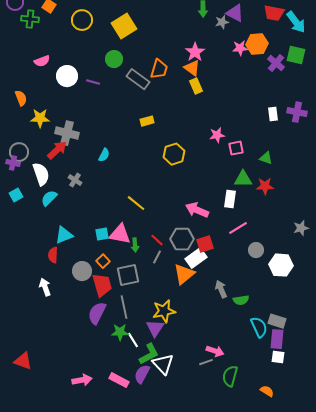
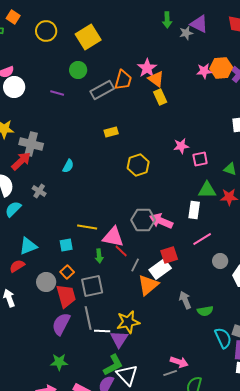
orange hexagon: (257, 44) -> (221, 68), moved
pink star: (240, 48) -> (204, 71), moved
pink star: (195, 52) -> (147, 68), moved
white circle: (67, 76) -> (14, 87), moved
gray rectangle: (138, 79) -> (102, 90), turned -65
yellow line: (136, 203) -> (87, 227), moved, turned -30
pink triangle: (120, 234) -> (113, 237), moved
gray hexagon: (182, 239) -> (143, 220), moved
red semicircle: (53, 255) -> (17, 266), turned 56
gray line: (157, 257) -> (135, 265), moved
green star: (120, 332) -> (59, 362), moved
white line: (133, 340) -> (102, 331), moved, turned -56

